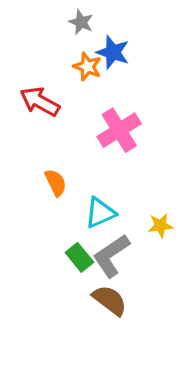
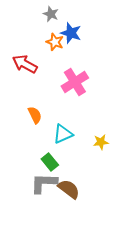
gray L-shape: (111, 256) -> (44, 183), moved, turned 36

